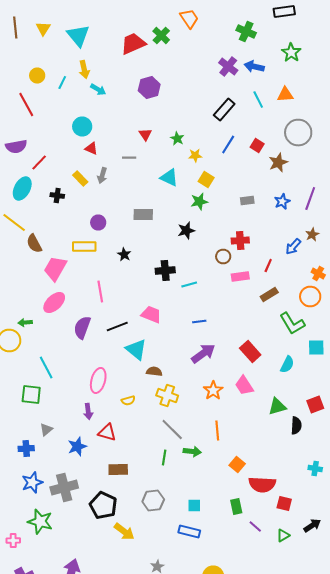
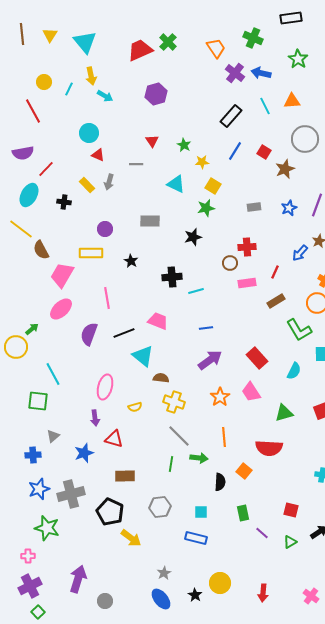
orange trapezoid: (189, 18) -> (216, 48), moved
green arrow: (25, 322) -> (32, 329), turned 144
black semicircle: (296, 426) -> (220, 482), moved
red semicircle: (262, 484) -> (269, 448), moved
pink cross: (13, 540) -> (28, 556), moved

